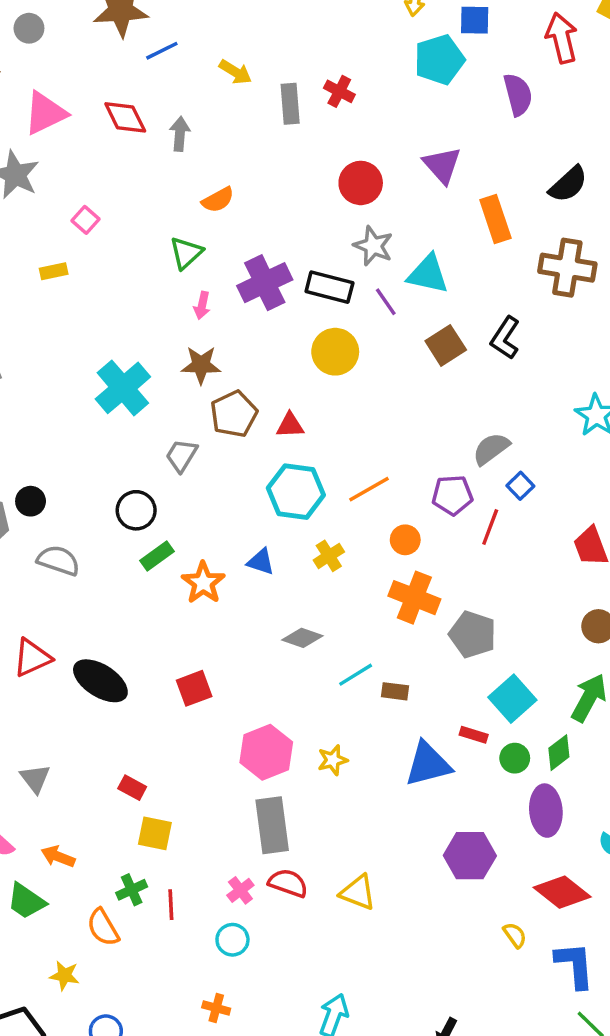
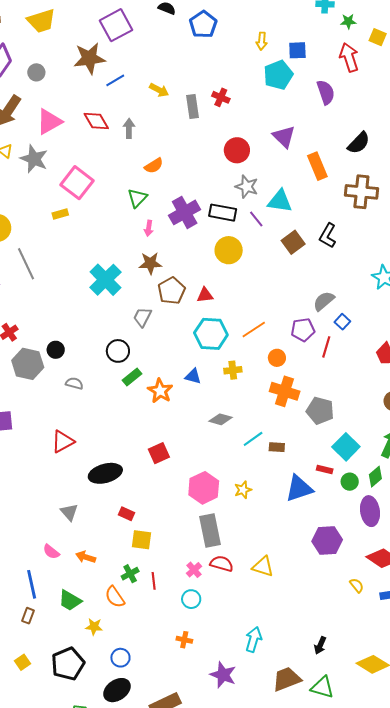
pink square: (85, 220) -> (77, 183), size x2.0
yellow cross: (329, 556) -> (233, 370), turned 30
gray semicircle: (58, 560) -> (74, 383), size x0.7
black ellipse: (100, 681) -> (105, 473), moved, turned -44
green trapezoid: (26, 901) -> (70, 600), moved

